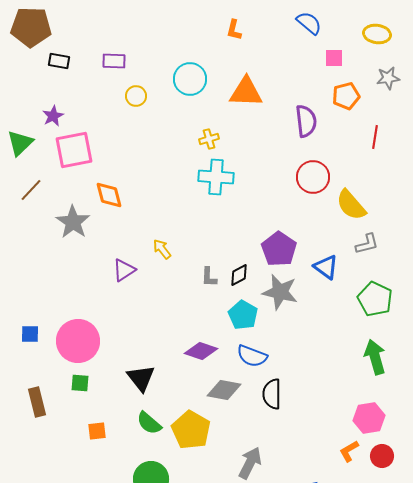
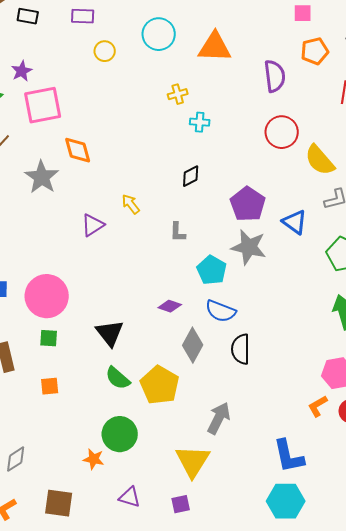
cyan cross: (216, 177) -> (200, 122), moved, size x0.6
black diamond: (239, 275) -> (191, 176), moved
purple diamond: (201, 351) -> (170, 306), size x0.7
gray diamond: (224, 390) -> (193, 345), turned -72
orange square: (97, 431) -> (50, 386), moved

